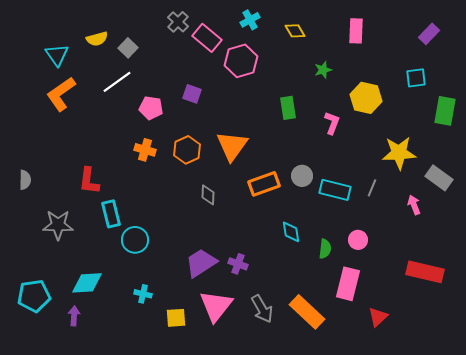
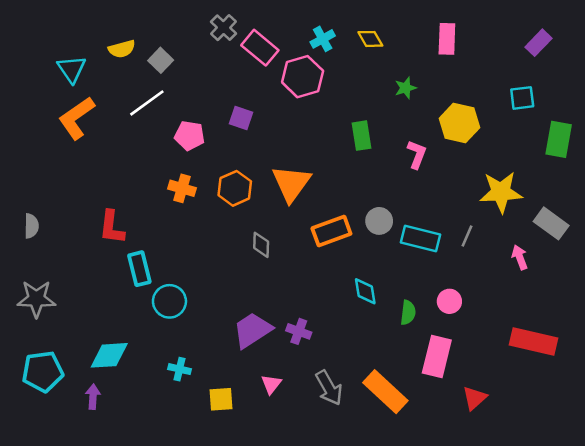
cyan cross: (250, 20) -> (323, 39), moved
gray star: (58, 225) -> (36, 299), moved
pink triangle: (216, 306) -> (271, 384), size x0.5

